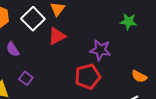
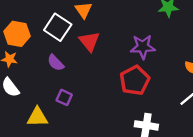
red triangle: (57, 36) -> (89, 41), turned -30
purple semicircle: (13, 49) -> (56, 63), moved

